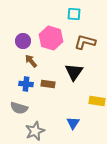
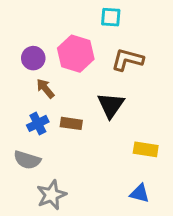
blue cross: (26, 84) -> (38, 123), turned -32
blue triangle: (73, 123) -> (140, 193), moved, turned -48

